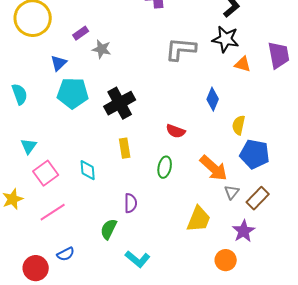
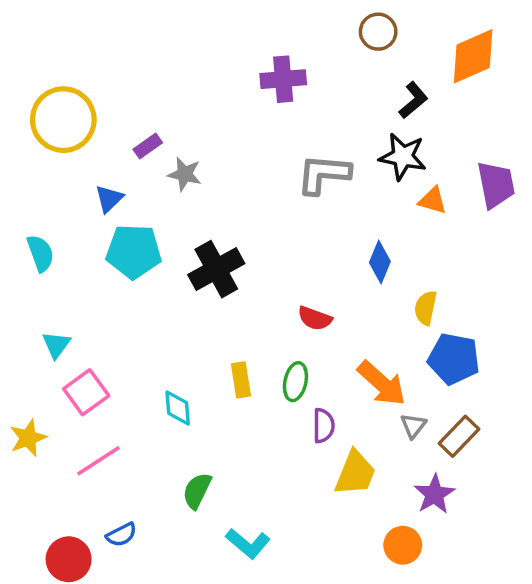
yellow rectangle: (125, 148) -> (241, 380), moved
cyan diamond: (88, 170) -> (178, 408), moved
purple semicircle: (131, 203) -> (324, 426), moved

